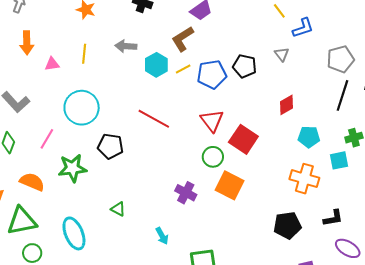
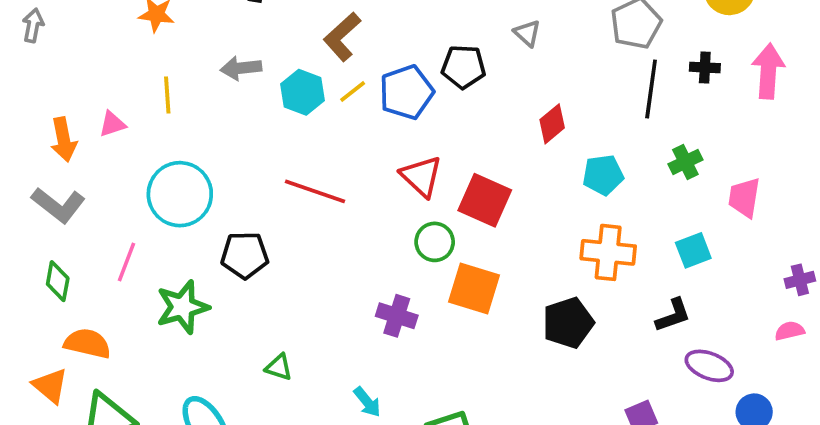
orange arrow: (27, 43) -> (64, 140), moved
cyan square: (339, 160) -> (693, 250), moved
orange semicircle: (32, 182) -> (87, 343), moved
black pentagon: (287, 225) -> (568, 323), moved

